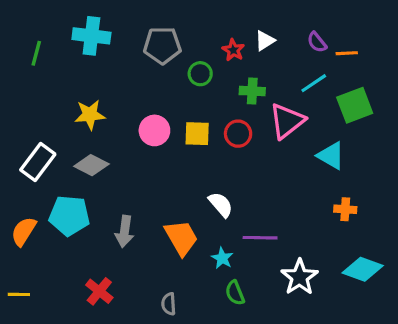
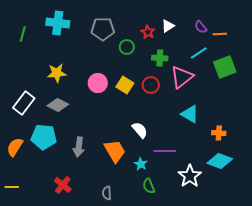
yellow square: (197, 134) -> (125, 85), turned 30
cyan triangle: (331, 156) -> (190, 114), moved
cyan diamond: (363, 269) -> (220, 161), moved

